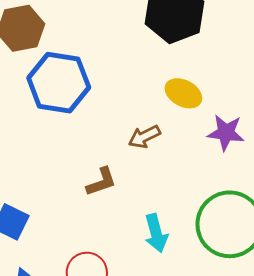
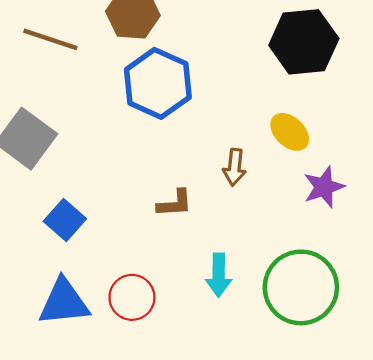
purple star: (226, 133) -> (324, 187), turned 30
brown arrow: (144, 137) -> (234, 167), turned -72

